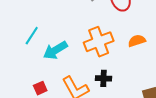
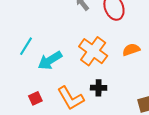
orange cross: (99, 42) -> (93, 51), turned -32

